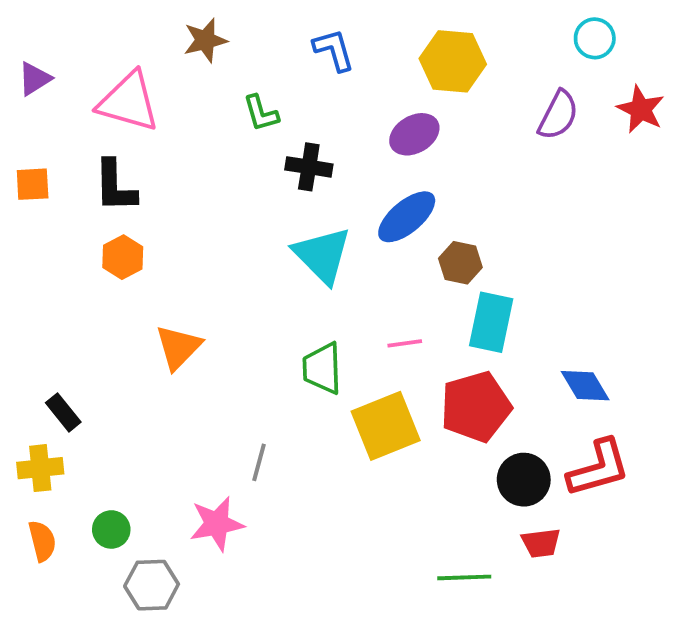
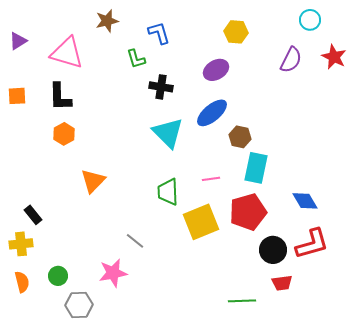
blue L-shape: (334, 50) -> (159, 33), moved
yellow hexagon: (453, 61) -> (236, 32), size x0.7
gray line: (259, 462) -> (135, 241), turned -66

